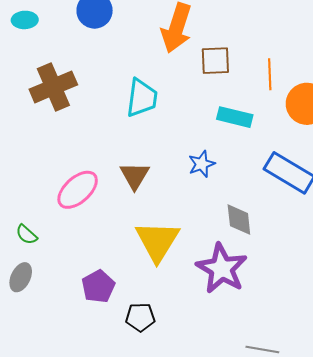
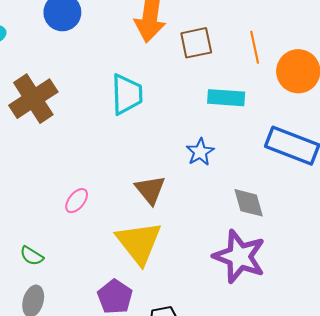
brown triangle: (135, 176) -> (150, 190), moved
pink ellipse: (78, 190) -> (77, 201), size x0.6
yellow triangle: (157, 241) -> (139, 243), moved

